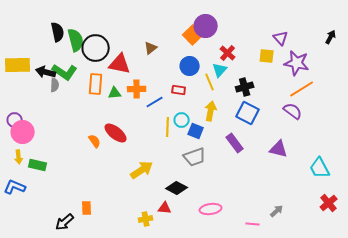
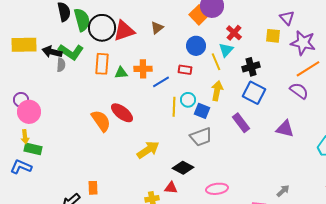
red triangle: (120, 64) -> (124, 31), moved, turned -30
orange semicircle: (95, 141) -> (101, 121), size x1.6
green rectangle: (38, 165) -> (33, 149), moved

